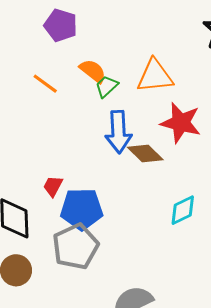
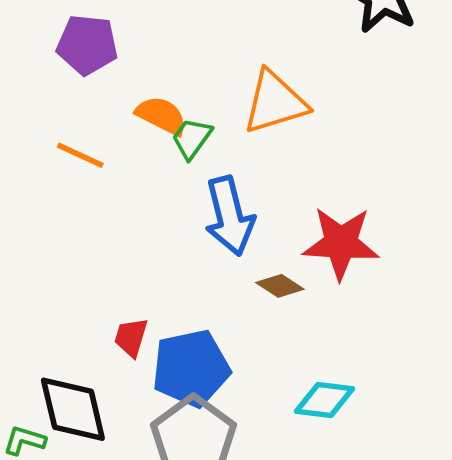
red star: (181, 123) -> (341, 243), moved
brown diamond: (145, 153) -> (280, 286), moved, size x0.7
cyan diamond: (183, 210) -> (324, 400), moved, turned 44

